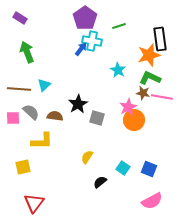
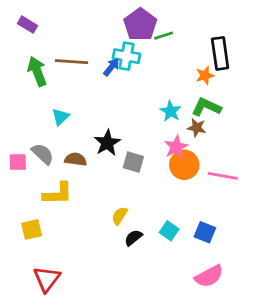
purple pentagon: (85, 18) -> (140, 25), moved
orange star: (149, 55) -> (205, 75), size x0.6
cyan star: (118, 70) -> (171, 111), moved
brown line: (19, 89) -> (71, 62), moved
pink line: (162, 97) -> (223, 176), moved
black semicircle: (100, 182) -> (133, 238), moved

